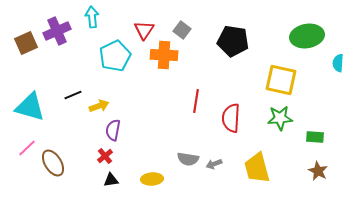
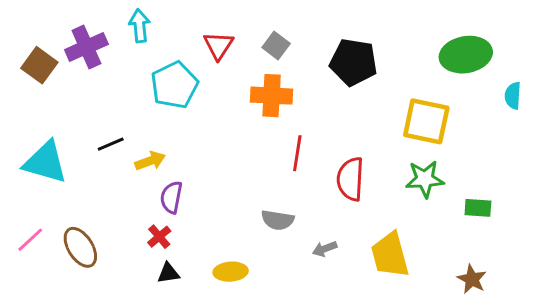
brown square: (26, 43) -> (39, 65), turned -30
orange cross: (164, 55) -> (272, 96), moved
pink line: (27, 148) -> (30, 240), moved
gray semicircle: (188, 159) -> (278, 220), moved
brown star: (318, 171) -> (472, 279), moved

